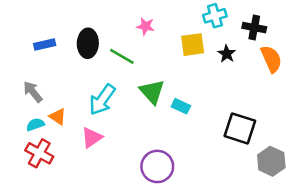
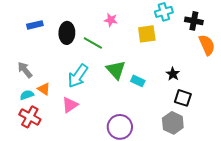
blue rectangle: (45, 45) -> (35, 25), moved
black star: (227, 54) -> (173, 74), moved
black square: (240, 128) -> (183, 98), size x0.7
gray hexagon: (271, 161) -> (173, 123), moved

